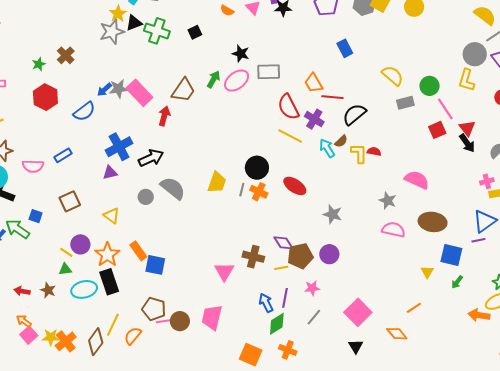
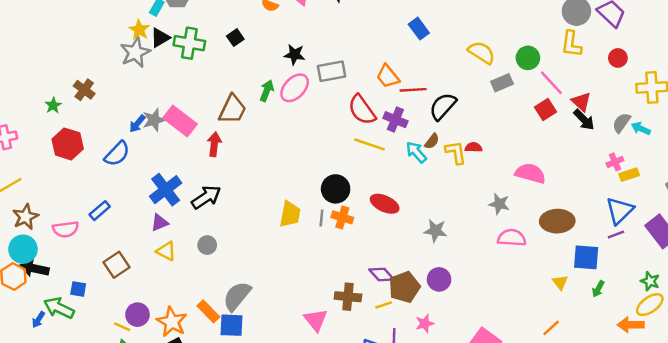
gray semicircle: (173, 188) -> (237, 296), moved, turned -80
yellow triangle: (112, 216) -> (166, 251), moved

